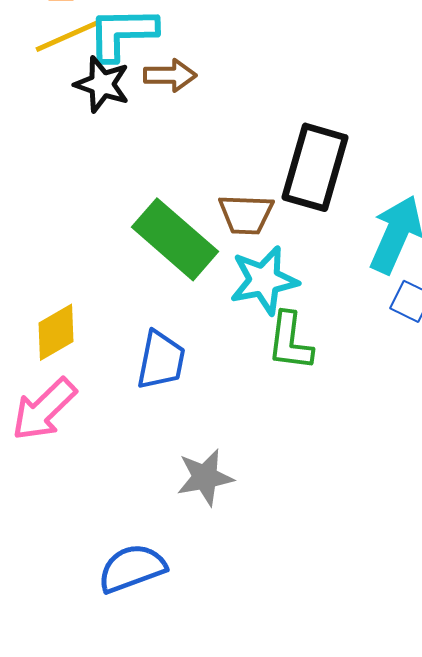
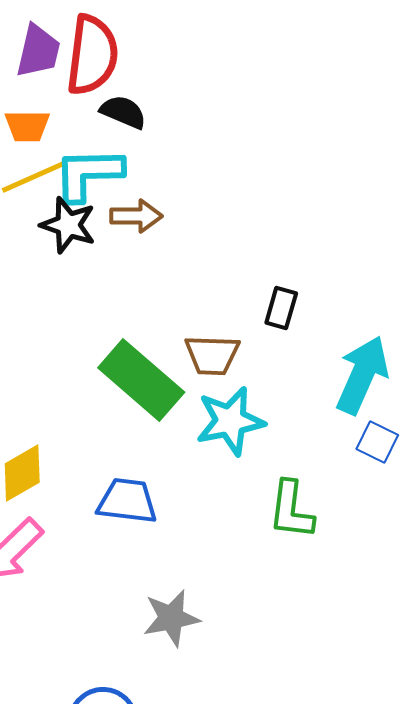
black rectangle: (315, 167) -> (281, 308), size x0.5
green L-shape: (290, 341) -> (291, 510), moved
blue trapezoid: (161, 360) -> (127, 501), turned -94

